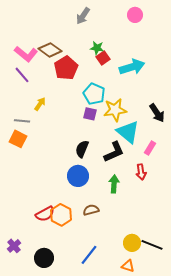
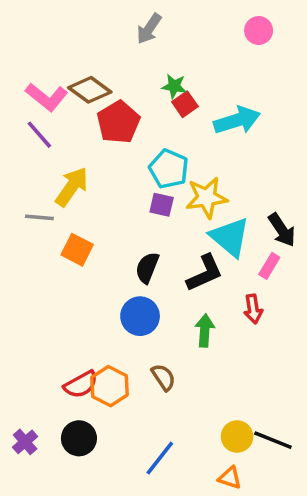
pink circle: (135, 15) -> (259, 31), moved
yellow arrow: (40, 104) -> (72, 187), size x1.6
black arrow: (157, 113) -> (282, 230), moved
orange square: (18, 139) -> (77, 250), moved
brown semicircle: (91, 210) -> (163, 377), turned 70
black circle: (44, 258) -> (79, 438), moved

